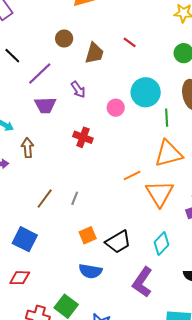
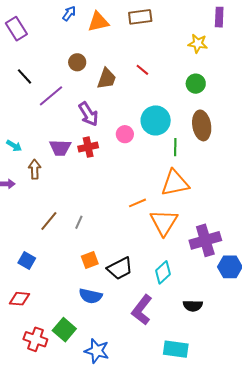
purple arrow: (78, 90) -> (88, 114), size x1.4
purple trapezoid: (45, 105) -> (60, 148), moved
red cross: (83, 137) -> (88, 147), moved, turned -36
blue square: (25, 239) -> (27, 260), size x0.7

